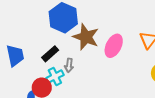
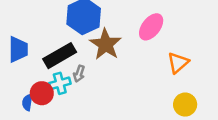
pink ellipse: (114, 46) -> (151, 27), moved
black rectangle: (50, 54) -> (60, 56), size x1.5

